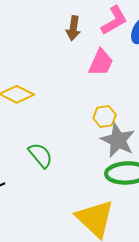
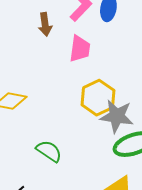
yellow hexagon: (105, 116) -> (98, 98), size x1.6

